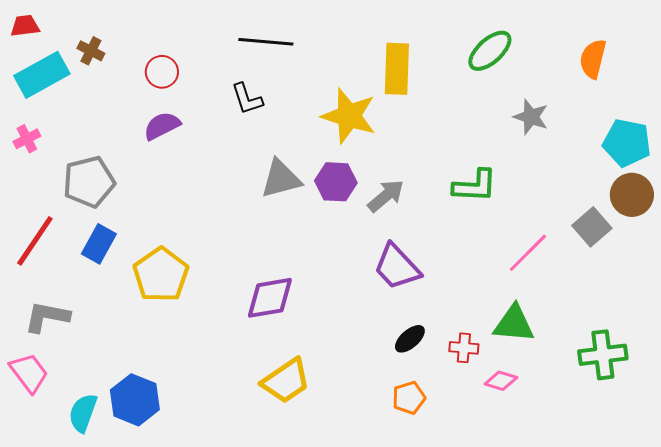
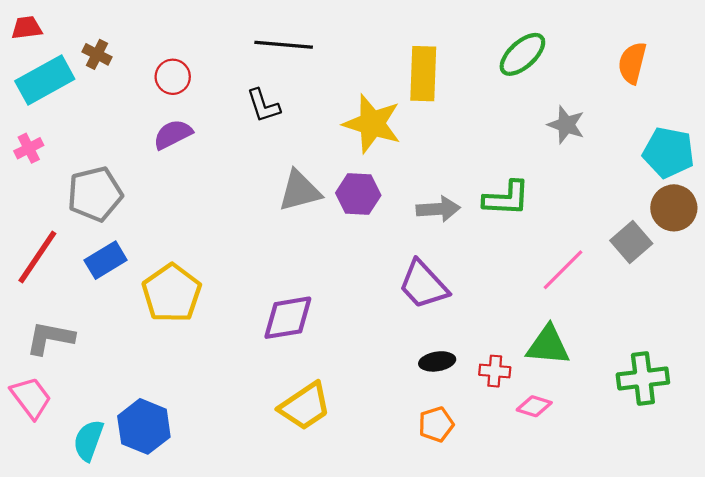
gray arrow: (386, 196) -> (438, 209), moved, turned 36
blue rectangle: (99, 244) -> (106, 260), turned 30
black ellipse: (410, 339) -> (437, 361), turned 32

